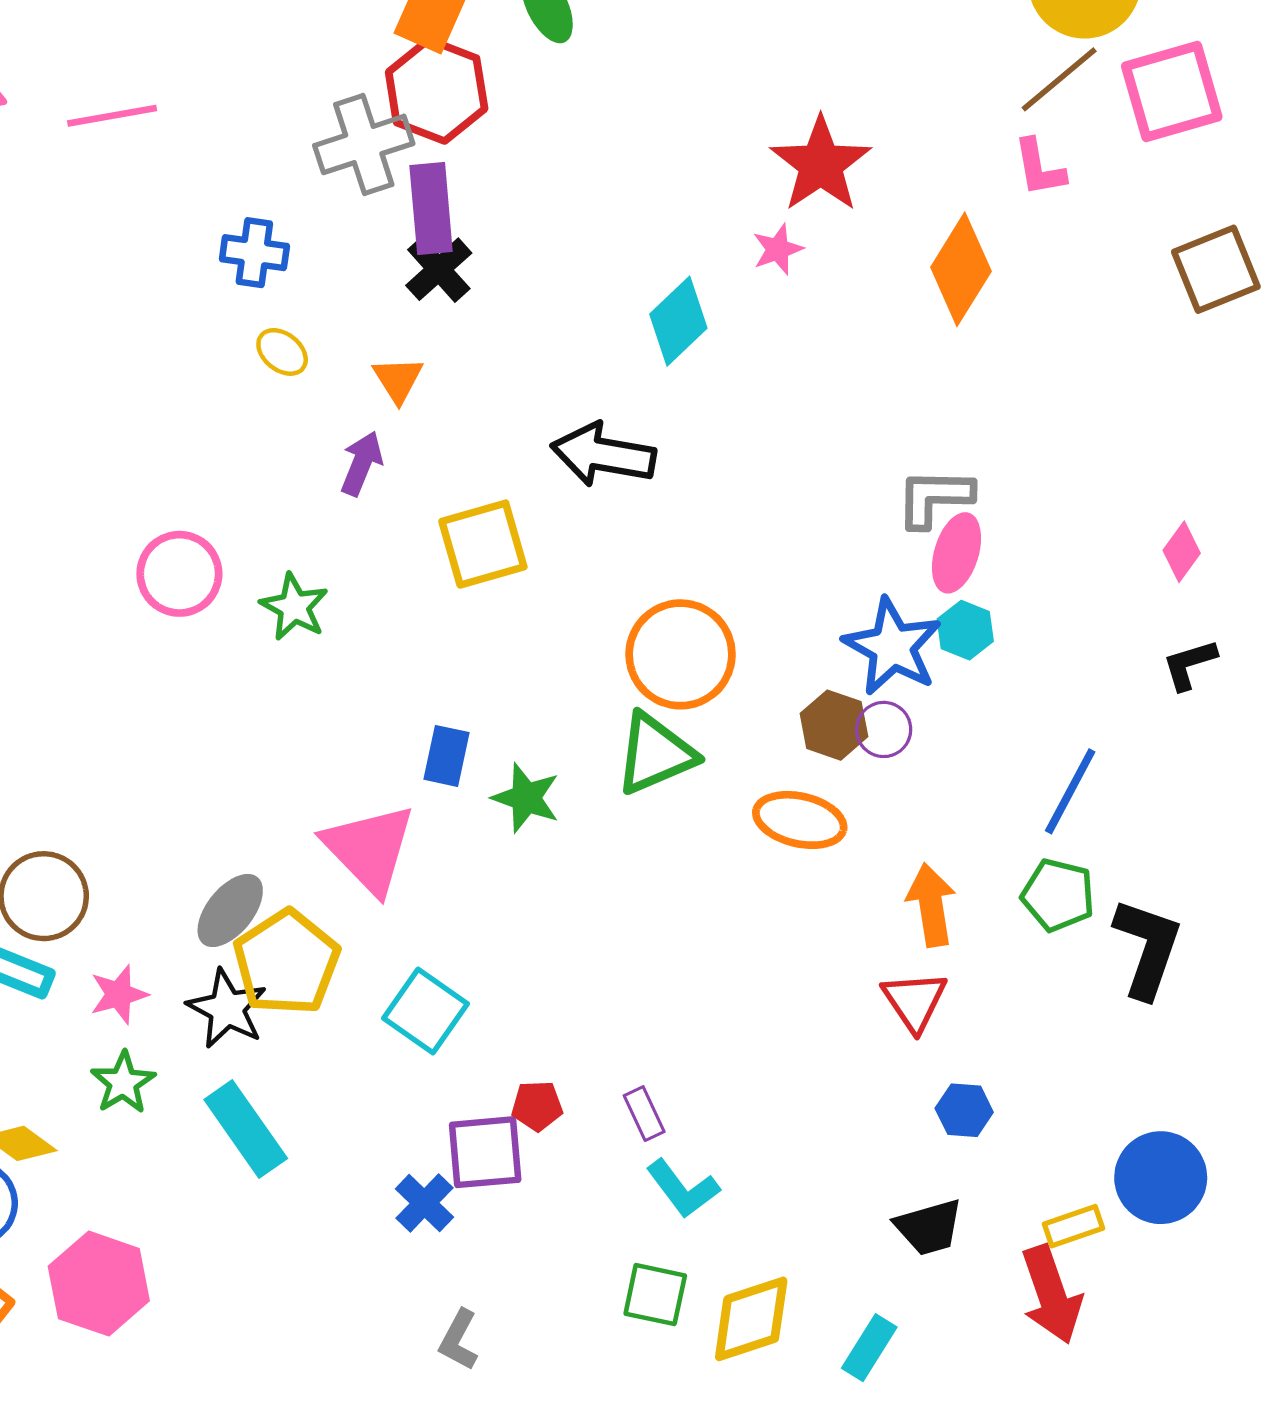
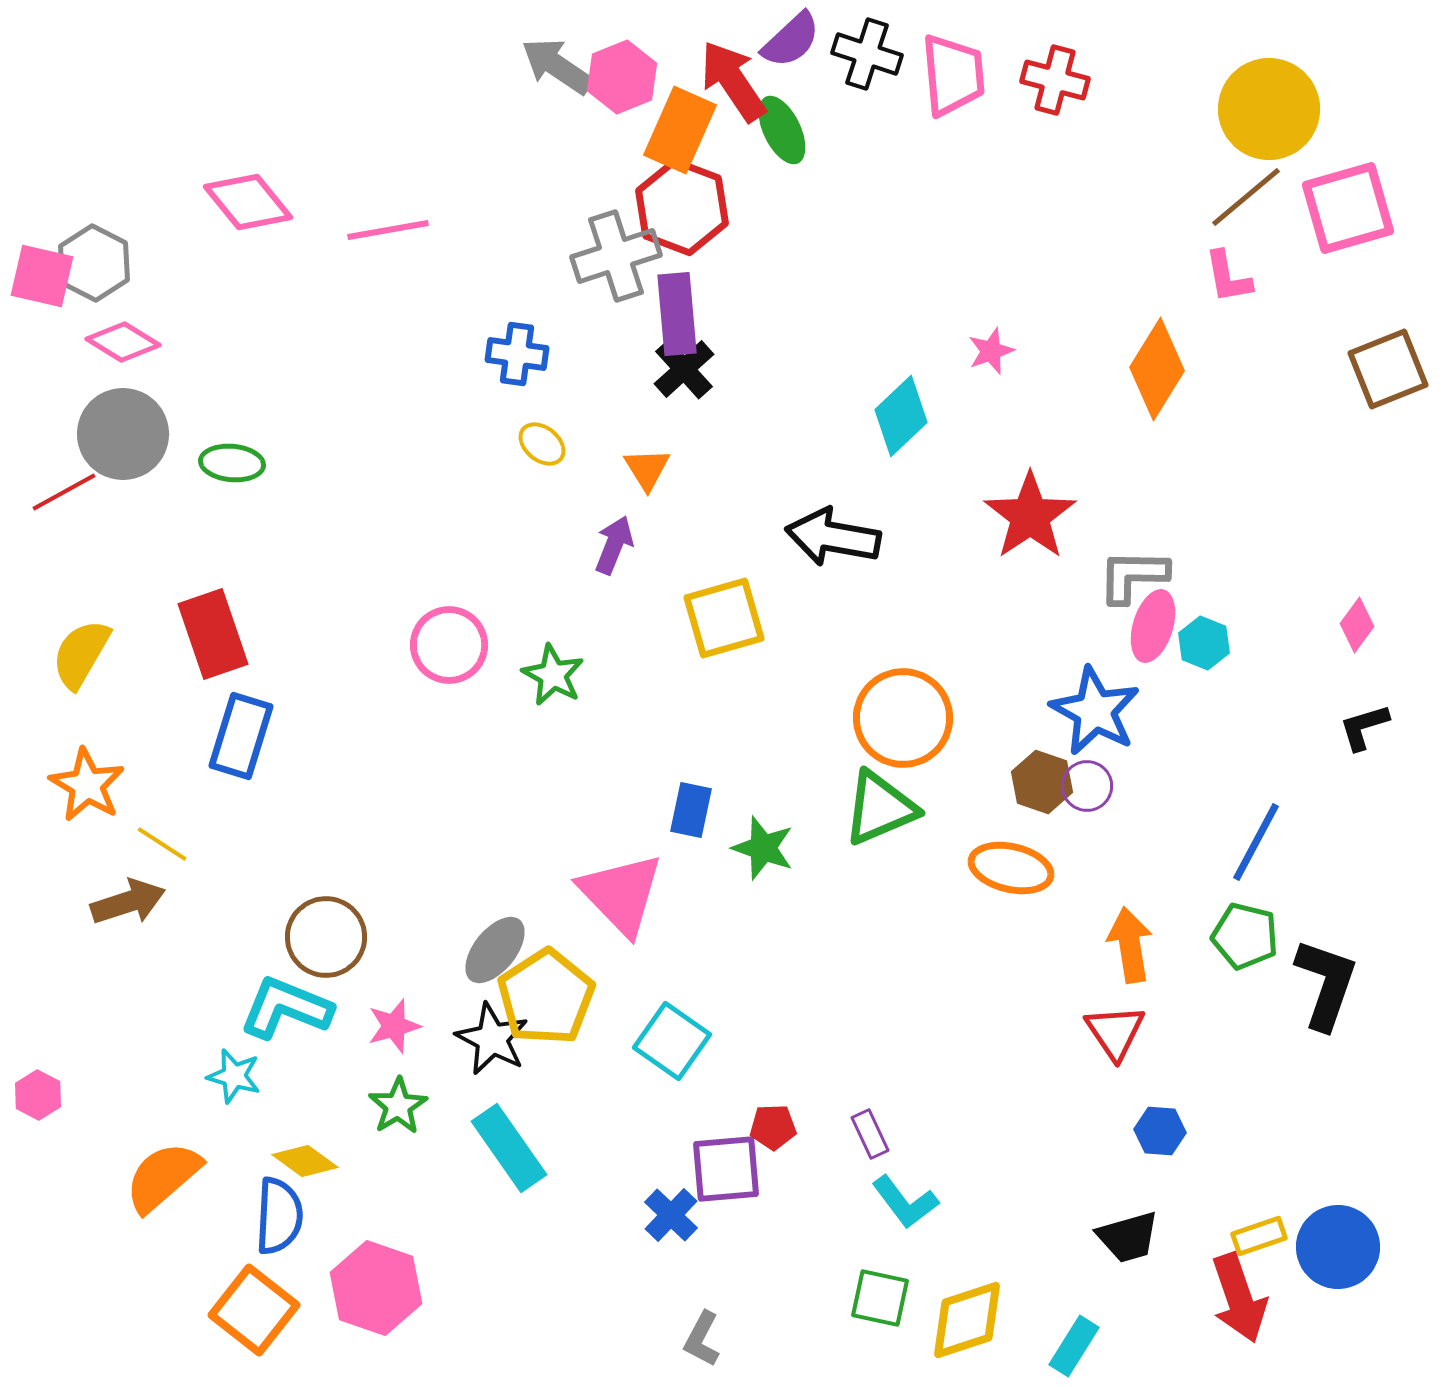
red star: (821, 164) -> (1030, 516), moved
cyan hexagon: (965, 630) -> (1204, 643), moved
blue circle: (1161, 1178) -> (1338, 1247), moved

